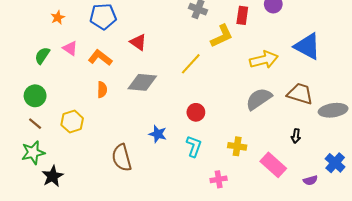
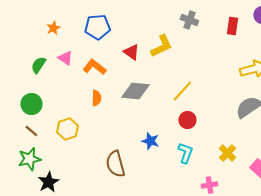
yellow L-shape: (222, 36) -> (161, 46), moved
yellow line: (191, 64) -> (182, 91), moved
yellow cross: (237, 146) -> (227, 153), turned 36

